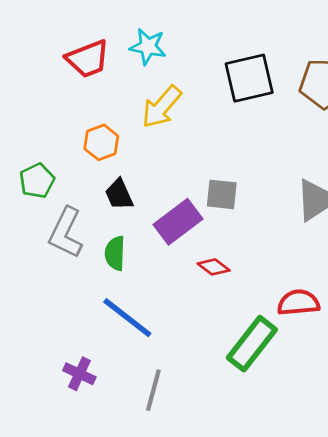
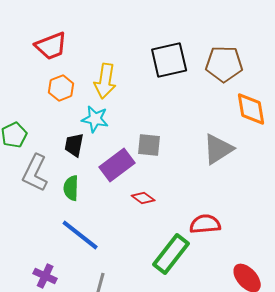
cyan star: (148, 47) -> (95, 119), moved
yellow arrow: (162, 107) -> (105, 81), turned -32
orange hexagon: (101, 142) -> (61, 88), moved
black trapezoid: (119, 194) -> (74, 145), turned 35

